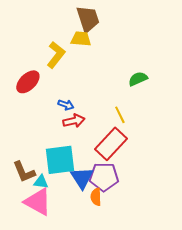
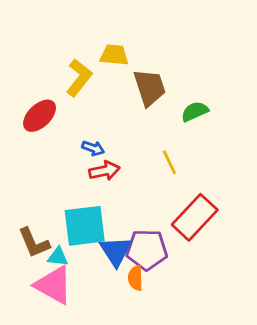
brown trapezoid: (88, 19) -> (150, 87), moved
red rectangle: (111, 144) -> (195, 217), moved

